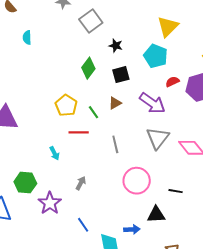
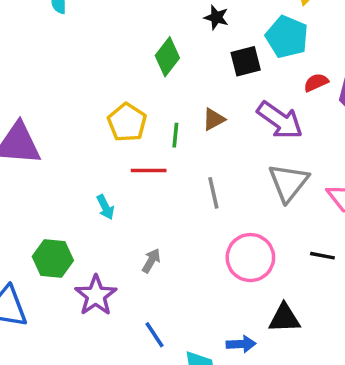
black square: (121, 75) -> (246, 61), moved
green line: (93, 112) -> (175, 135), turned 40
black line: (176, 191) -> (322, 256), moved

